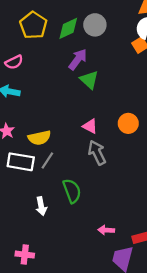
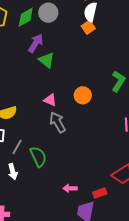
gray line: (47, 161) -> (17, 147), moved

